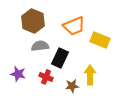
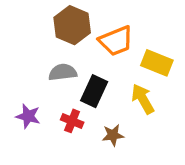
brown hexagon: (33, 21) -> (72, 25), moved
yellow arrow: (90, 75) -> (143, 99), moved, turned -30

